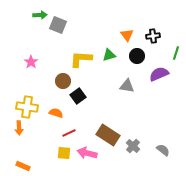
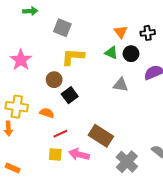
gray square: (58, 25) -> (62, 28), moved
green triangle: (109, 55) -> (111, 53), moved, turned 40
pink star: (31, 62) -> (21, 60), size x1.5
gray cross: (133, 146) -> (127, 162), moved, size x1.5

